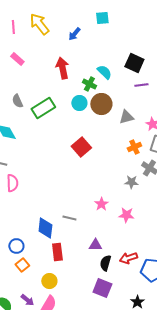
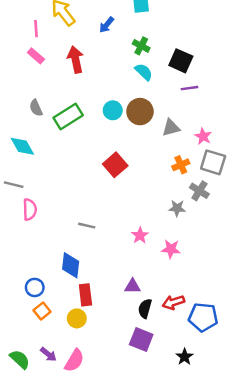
pink line: (13, 27) -> (36, 29), moved
red arrow: (62, 68) -> (76, 60), moved
green cross: (89, 84) -> (141, 46), moved
gray line: (69, 218) -> (87, 226), moved
yellow circle: (49, 281) -> (77, 318), moved

